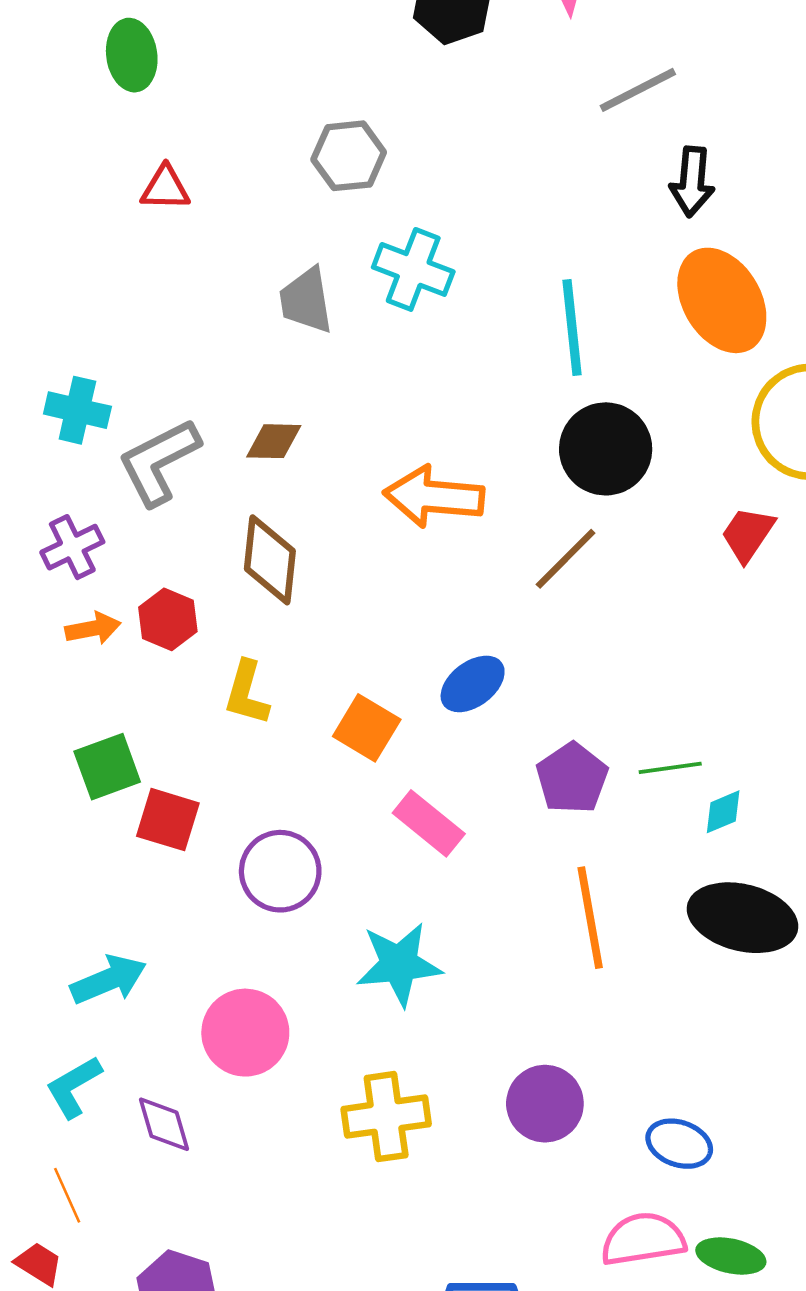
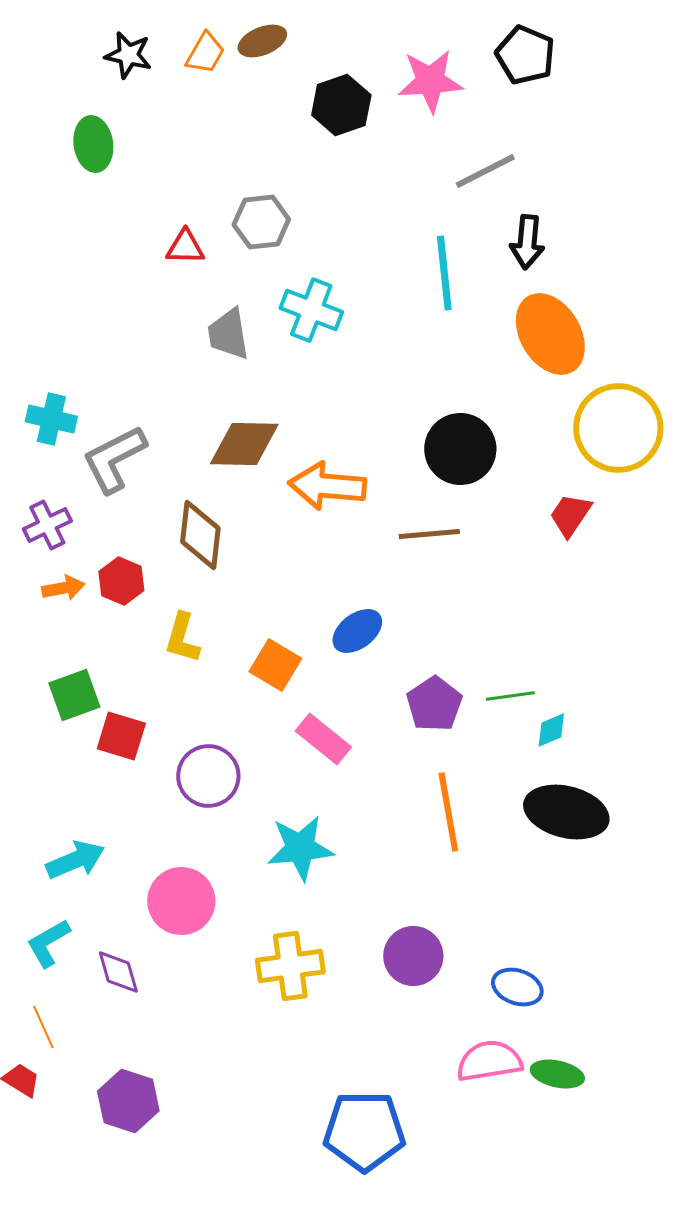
red triangle: (165, 188) -> (185, 247), moved
cyan line: (572, 328) -> (444, 273), moved
brown diamond: (274, 441) -> (244, 444), moved, size x1.6
brown line: (566, 559) -> (429, 534), turned 40

